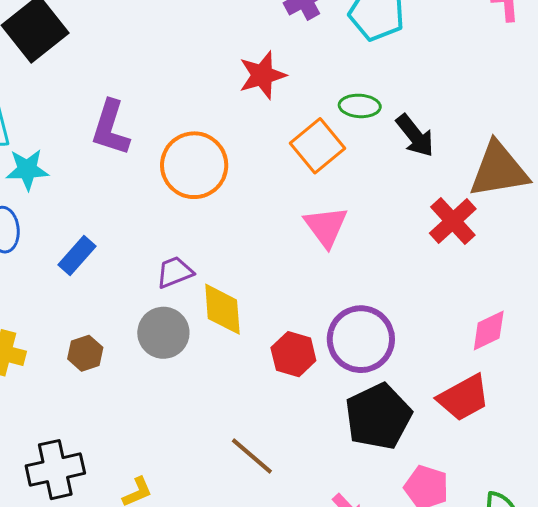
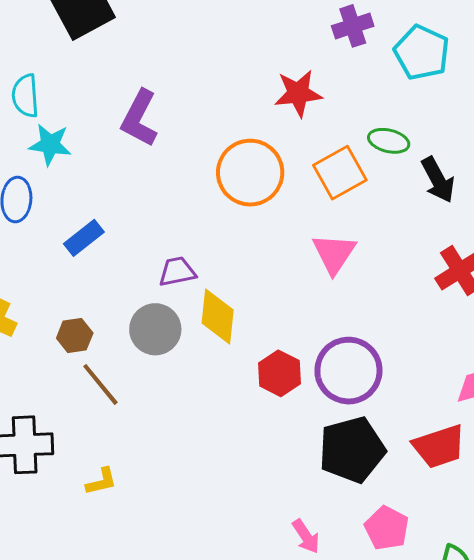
orange circle: (194, 165) -> (250, 173), moved
brown line: (252, 456) -> (100, 384), moved

